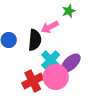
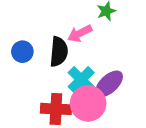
red cross: (33, 81) -> (56, 109), turned 30

